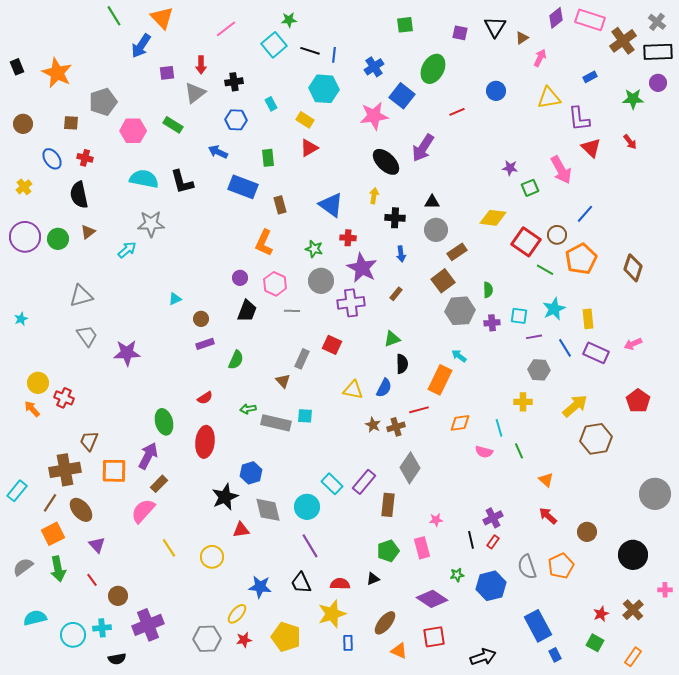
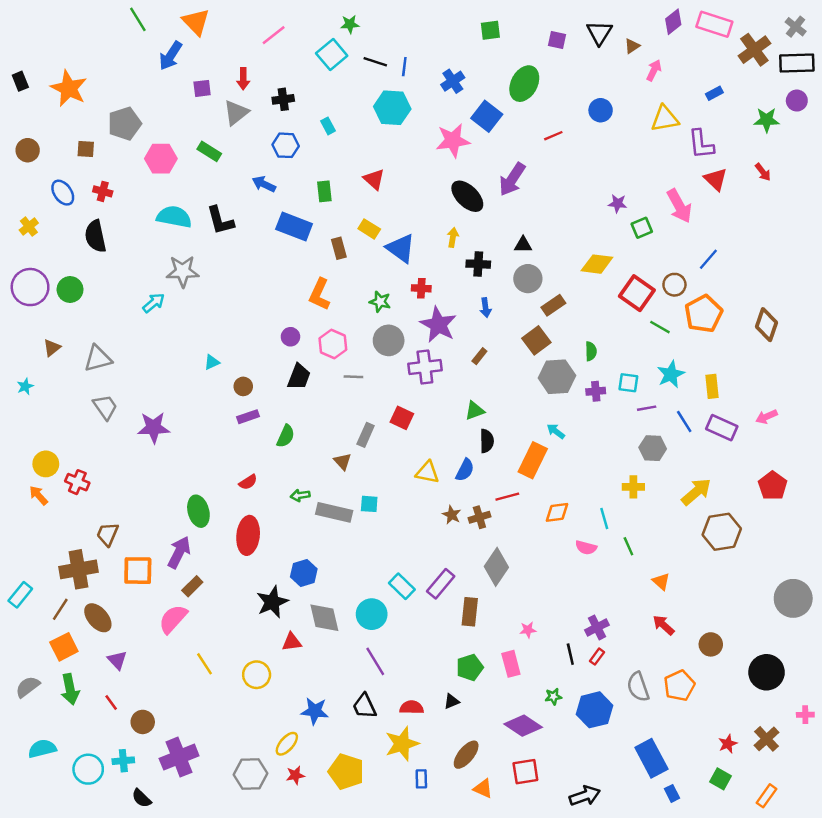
yellow rectangle: (305, 120) -> (369, 229), moved
red triangle: (309, 148) -> (374, 179), turned -48
brown triangle: (88, 232) -> (52, 348), moved
black semicircle: (117, 659) -> (141, 798), turned 54

